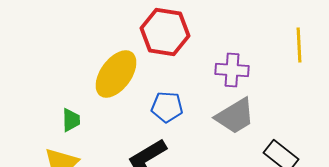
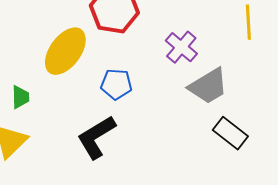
purple cross: (232, 70) -> (181, 47), turned 36
gray trapezoid: (235, 116) -> (208, 86), moved

